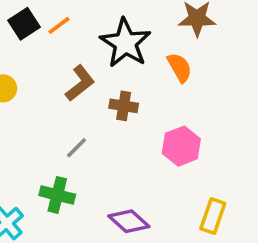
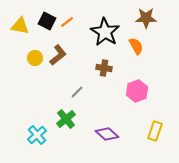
black square: (24, 24) -> (47, 21), turned -30
brown L-shape: (80, 83) -> (58, 55), moved
green cross: (57, 195) -> (66, 119), turned 36

